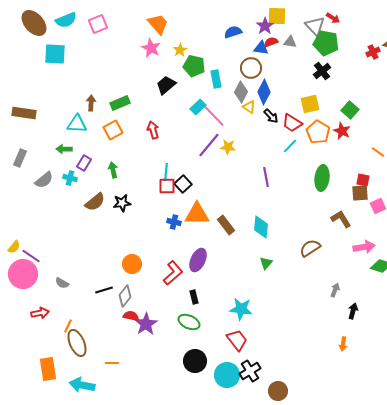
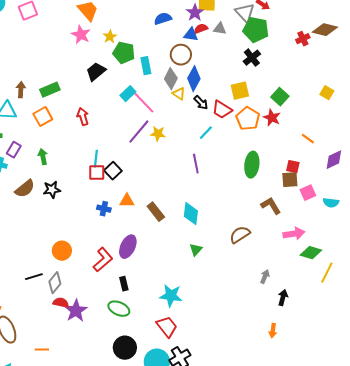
cyan line: (290, 146) -> (206, 133), moved
orange triangle: (197, 214) -> (127, 201), size x0.6

